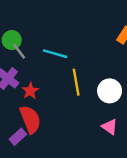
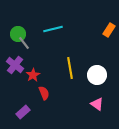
cyan line: (55, 54) -> (53, 29), moved, turned -30
red semicircle: (30, 119) -> (44, 93), moved, size x0.6

